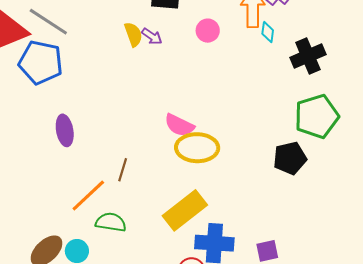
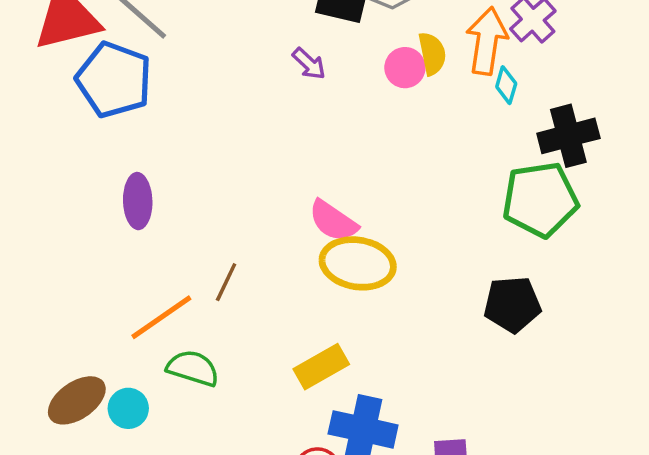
yellow semicircle: (133, 34) -> (432, 54), moved
green pentagon: (317, 116) -> (540, 200), moved
yellow rectangle: (185, 210) -> (321, 367), size x0.7

